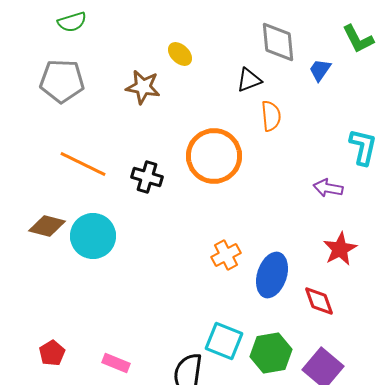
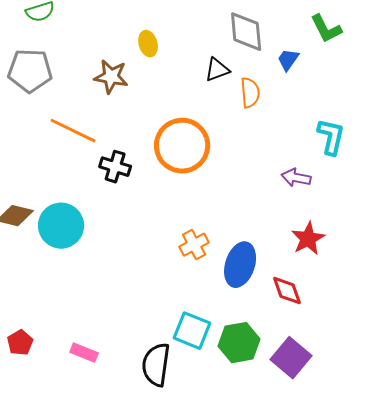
yellow ellipse: (180, 54) -> (148, 44), turned 30
orange semicircle: (271, 116) -> (250, 93), moved
orange line: (83, 164) -> (73, 131), moved

